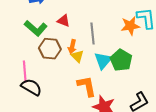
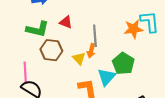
green L-shape: (36, 28) -> (37, 29), turned -30
orange arrow: (72, 47) -> (91, 51), moved
cyan triangle: (103, 60) -> (106, 77), moved

